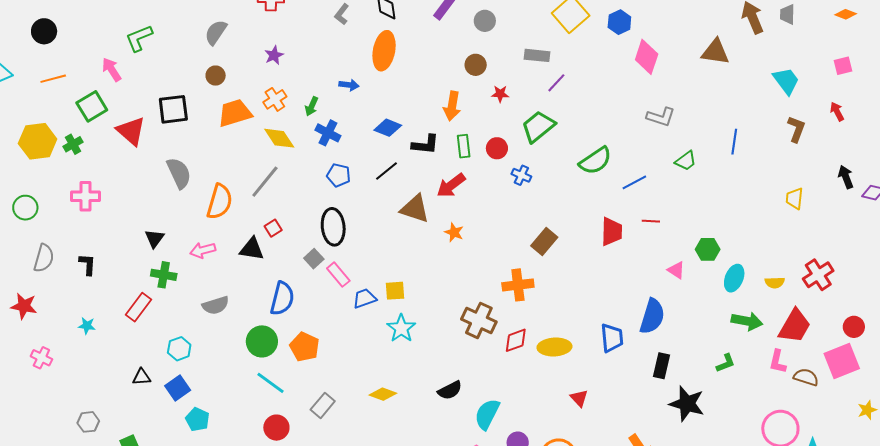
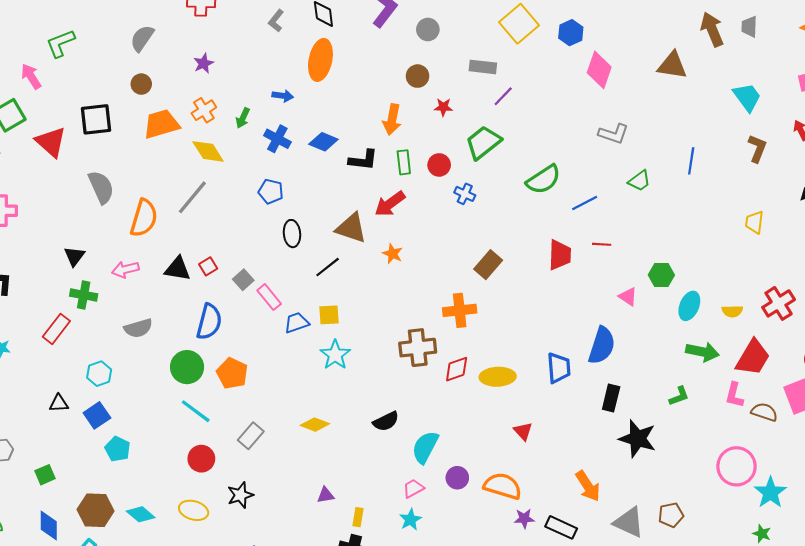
blue cross: (328, 133) -> (277, 139), moved
black line: (387, 171) -> (328, 267), moved
black ellipse: (333, 227) -> (292, 234), moved, size x0.7
red square: (273, 228) -> (208, 266), moved
brown cross: (479, 320) -> (418, 348), turned -32

